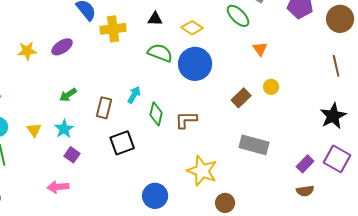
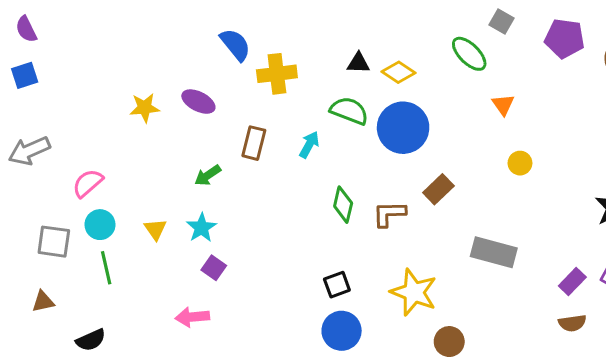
black triangle: (155, 19) -> (358, 63), moved
purple ellipse: (62, 47) -> (198, 102), turned 60
cyan arrow: (134, 95) -> (309, 145), moved
brown rectangle: (241, 98) -> (438, 189), moved
brown rectangle: (104, 108) -> (254, 143), moved
black square: (122, 143) -> (337, 285), moved, size x0.7

